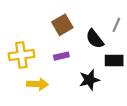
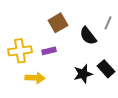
purple rectangle: (61, 56) -> (49, 51), moved
black rectangle: (114, 60) -> (106, 69), moved, turned 48

